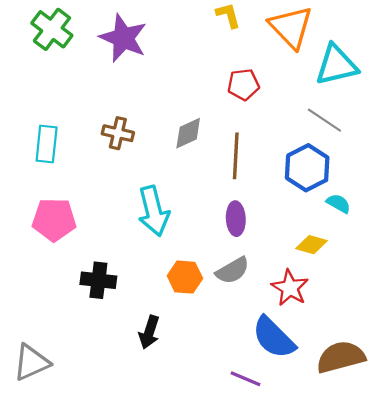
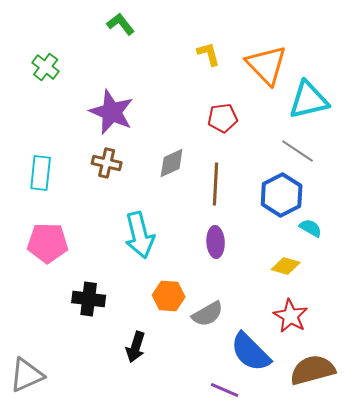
green cross: (52, 29) -> (46, 67), size x0.7
purple star: (123, 38) -> (112, 112), moved
gray semicircle: (233, 271) -> (208, 314), moved
red star: (290, 288) -> (291, 316), moved

